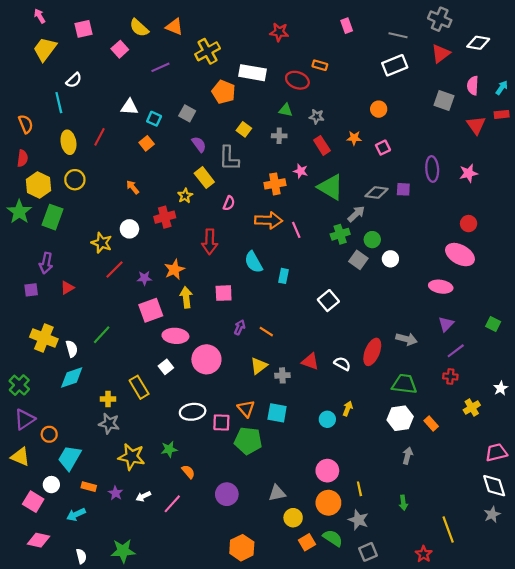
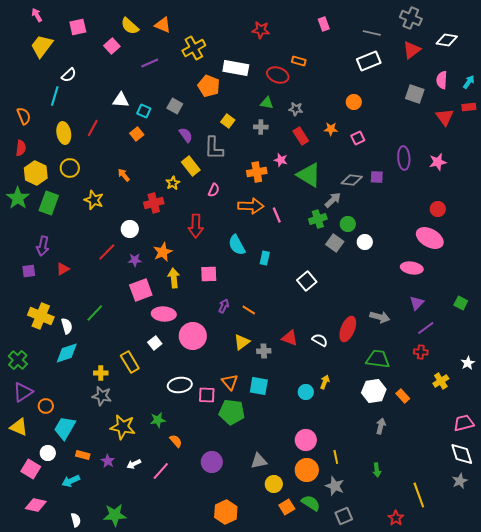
cyan line: (59, 103) -> (55, 96), turned 30
white circle: (129, 229) -> (130, 229), moved
yellow star: (102, 243) -> (94, 200), moved

